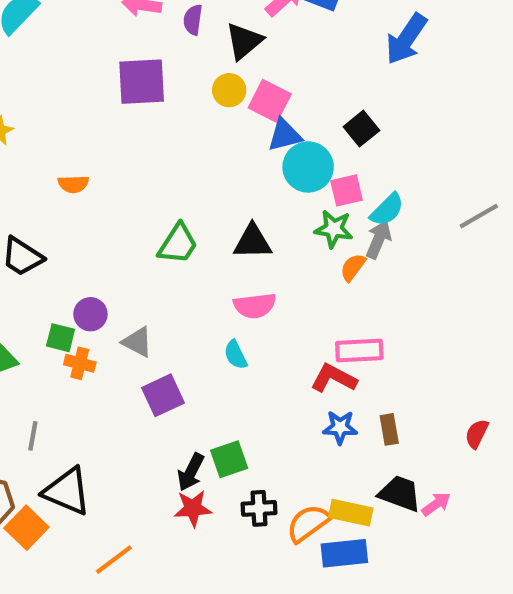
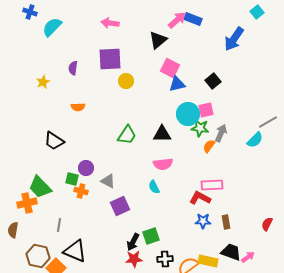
purple semicircle: (193, 20) -> (73, 68), moved
yellow circle: (229, 90) -> (126, 81), moved
cyan circle: (308, 167) -> (188, 114), moved
cyan semicircle: (387, 210) -> (255, 140), moved

